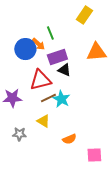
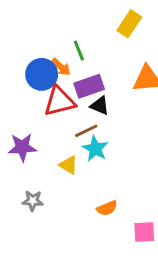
red triangle: (40, 80) -> (59, 101), moved
brown line: (48, 98) -> (86, 131), moved
yellow triangle: (43, 121) -> (68, 165), moved

